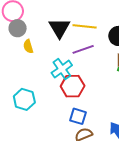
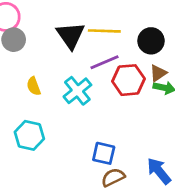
yellow semicircle: (28, 46) -> (34, 86), moved
red hexagon: (73, 86) -> (129, 80), moved

